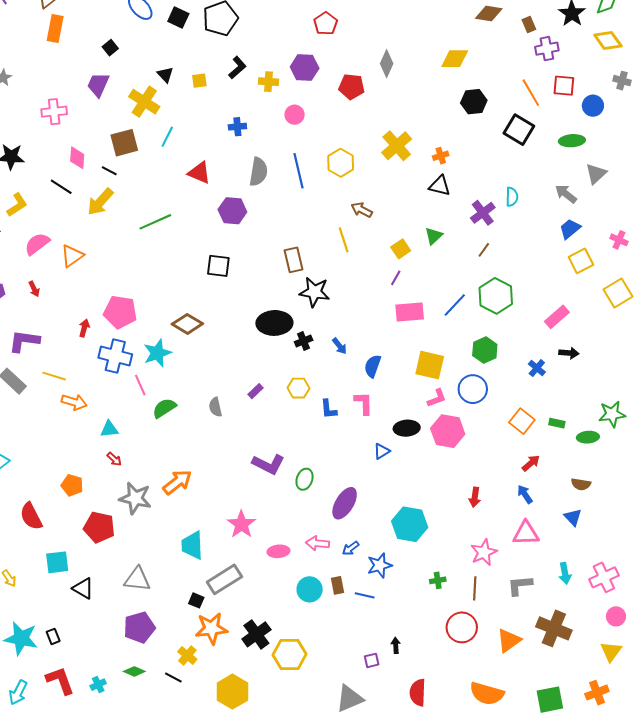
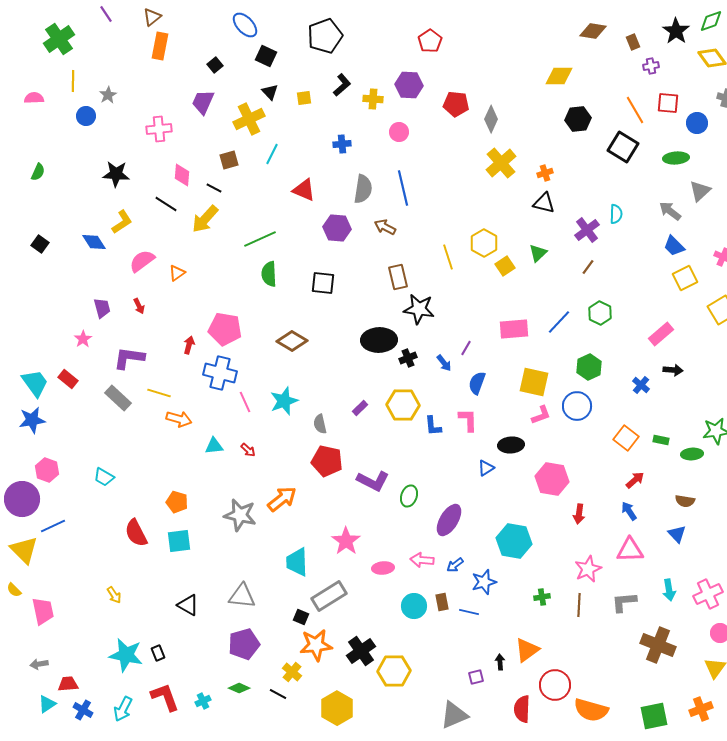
black square: (178, 18) -> (266, 56), moved
purple cross: (547, 49) -> (651, 66), size x0.7
gray diamond: (387, 64) -> (491, 119), moved
yellow cross: (144, 102) -> (249, 119), turned 32
brown square: (124, 143) -> (229, 160), size x0.7
yellow hexagon: (341, 163) -> (484, 243), moved
brown arrow: (362, 210) -> (385, 227), moved
blue trapezoid: (570, 229) -> (674, 246), turned -95
orange triangle: (72, 256) -> (177, 273), size x0.7
purple line: (396, 278) -> (466, 348), moved
green hexagon: (496, 296) -> (600, 313), size x0.7
cyan star: (157, 353) -> (284, 401), moved
yellow hexagon: (299, 388) -> (403, 405), size x1.5
green semicircle: (164, 408) -> (269, 274), moved, turned -60
pink hexagon: (448, 431) -> (552, 479), moved
red arrow: (114, 459) -> (248, 450), moved
red pentagon: (99, 527) -> (327, 461), moved
cyan square: (57, 562) -> (179, 541), moved
red circle: (462, 627) -> (555, 685), moved
orange triangle: (509, 640) -> (527, 650), moved

